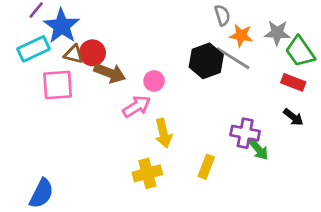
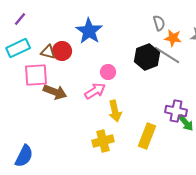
blue star: (62, 26) -> (89, 31), moved
brown arrow: (110, 73) -> (55, 92), moved
yellow rectangle: (206, 167) -> (147, 136), size x1.4

